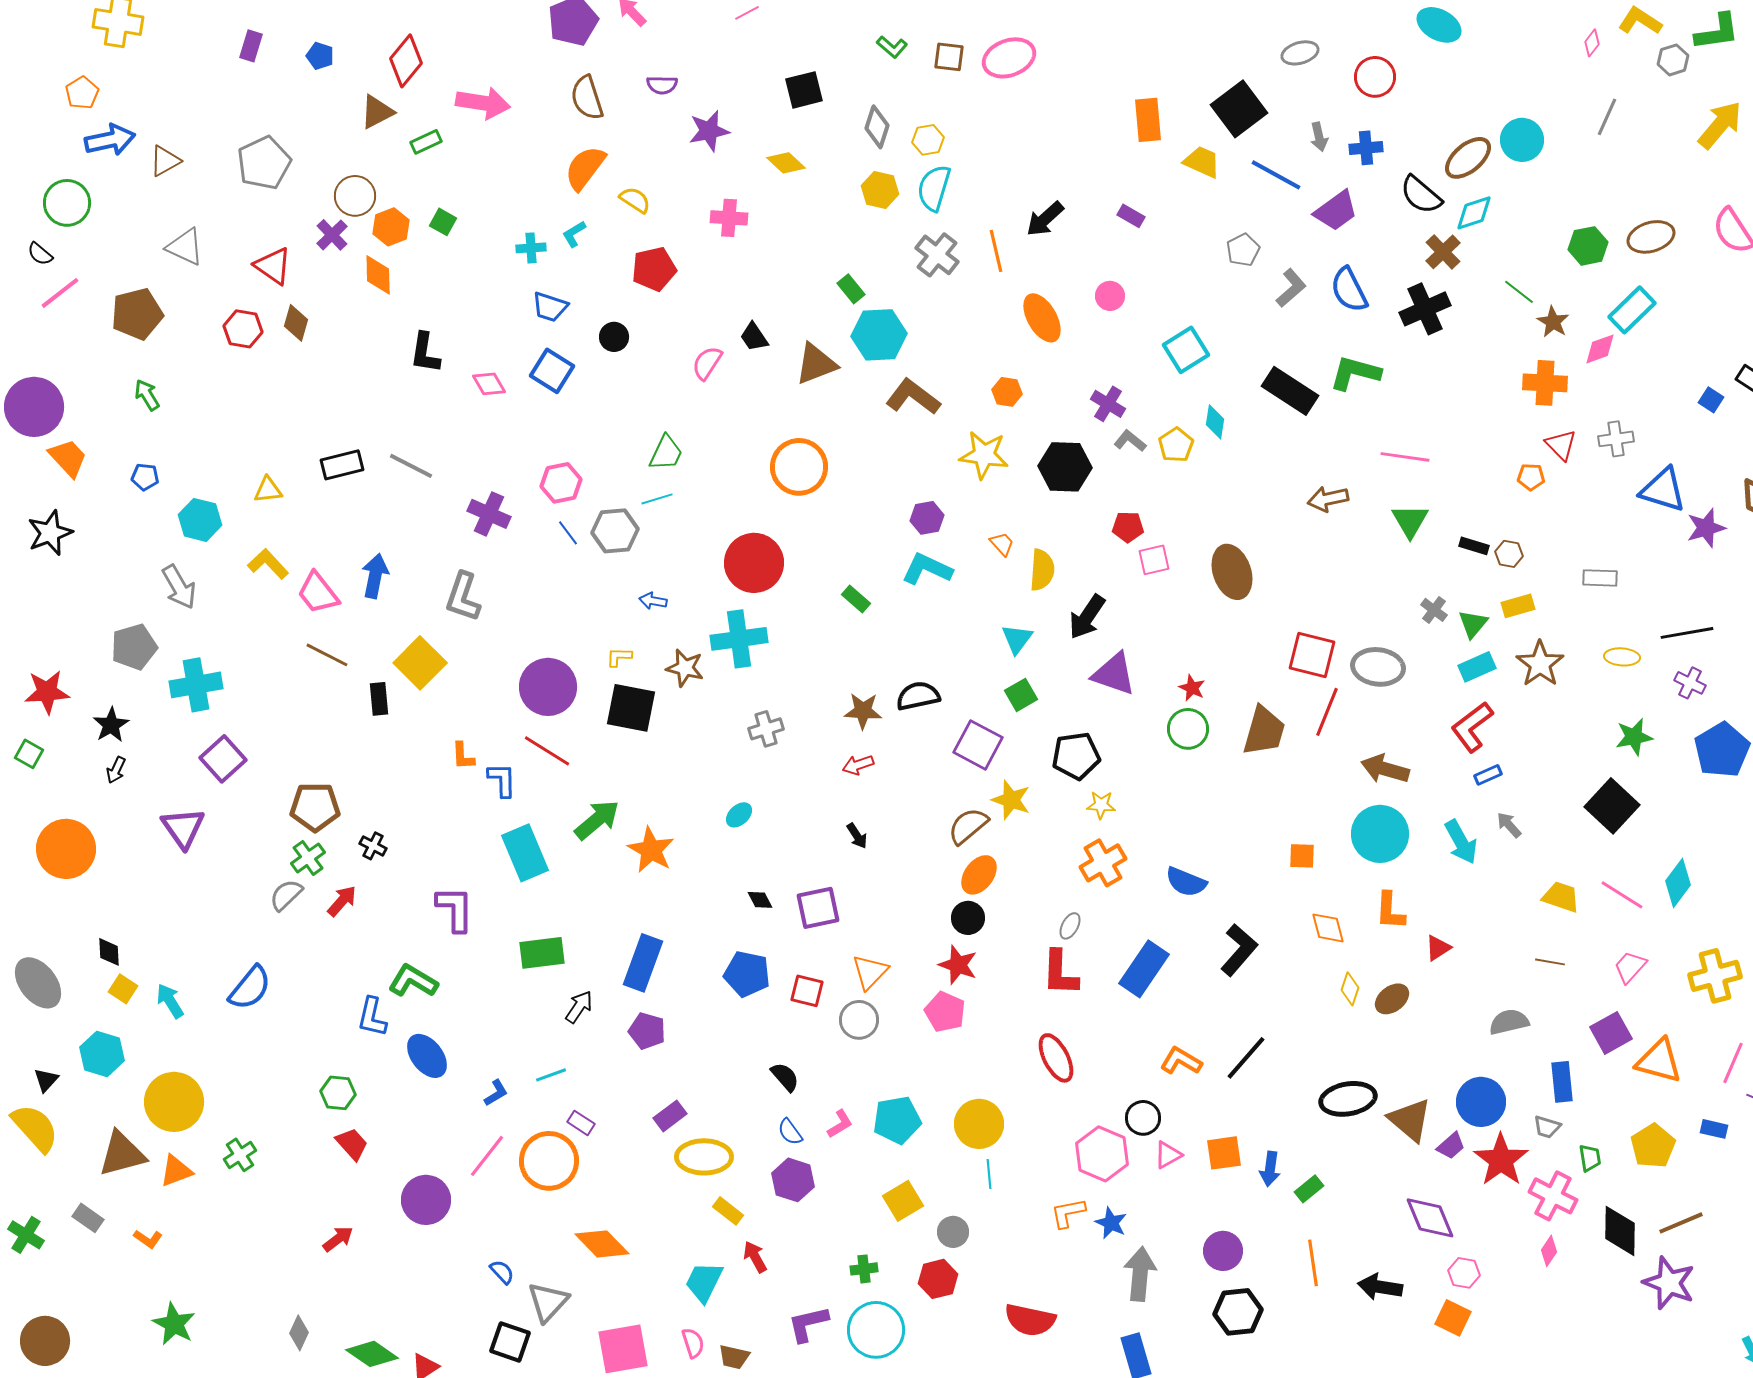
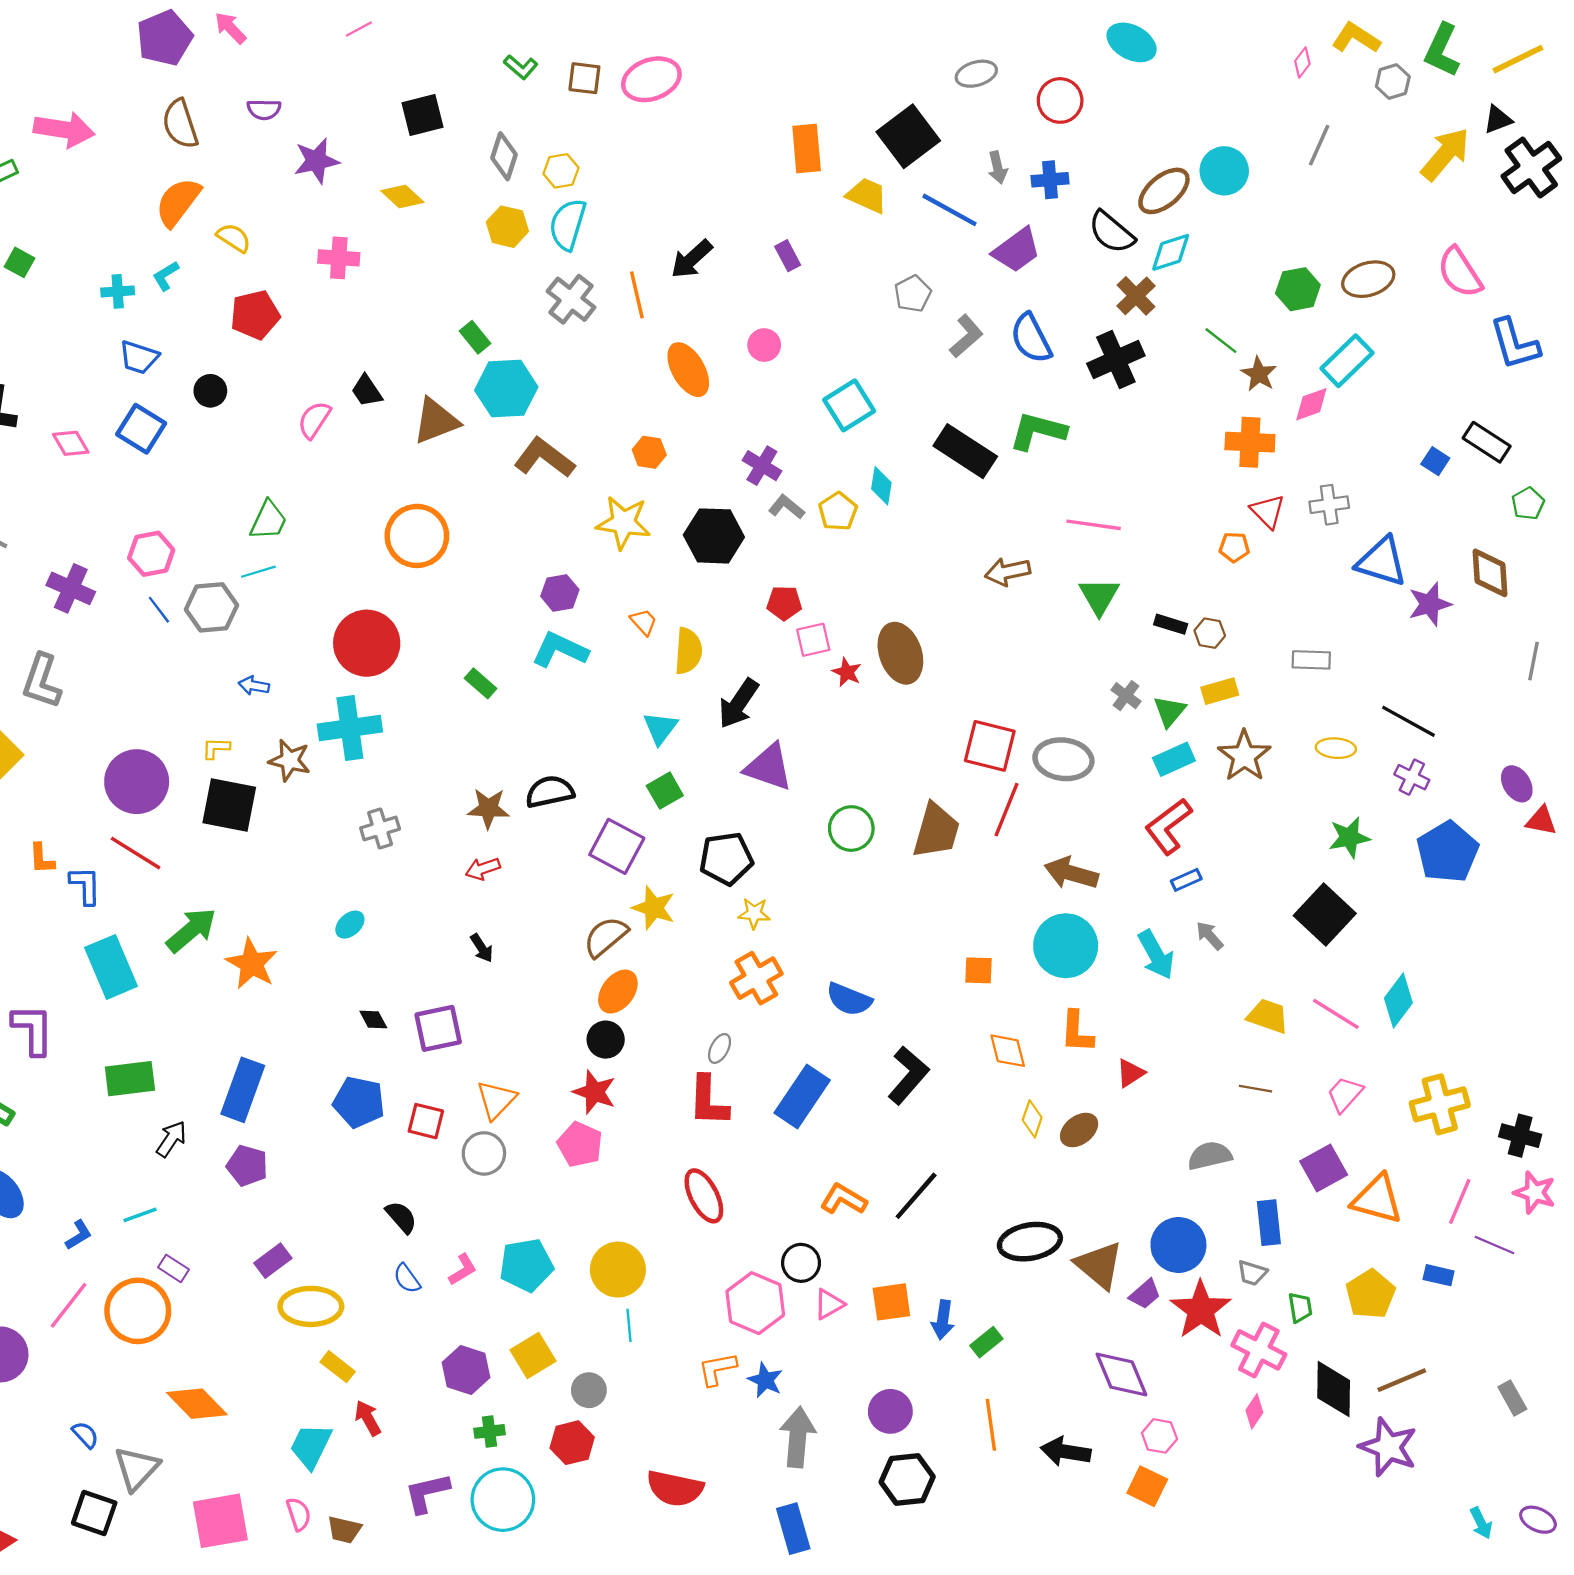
green L-shape: (1717, 32) -> (1442, 50), turned 123
purple rectangle: (1131, 216) -> (788, 256), turned 32
black line: (1687, 633) -> (1408, 721), turned 39
red star: (1192, 688) -> (847, 672), moved
purple hexagon: (793, 1180) -> (466, 1370), moved

